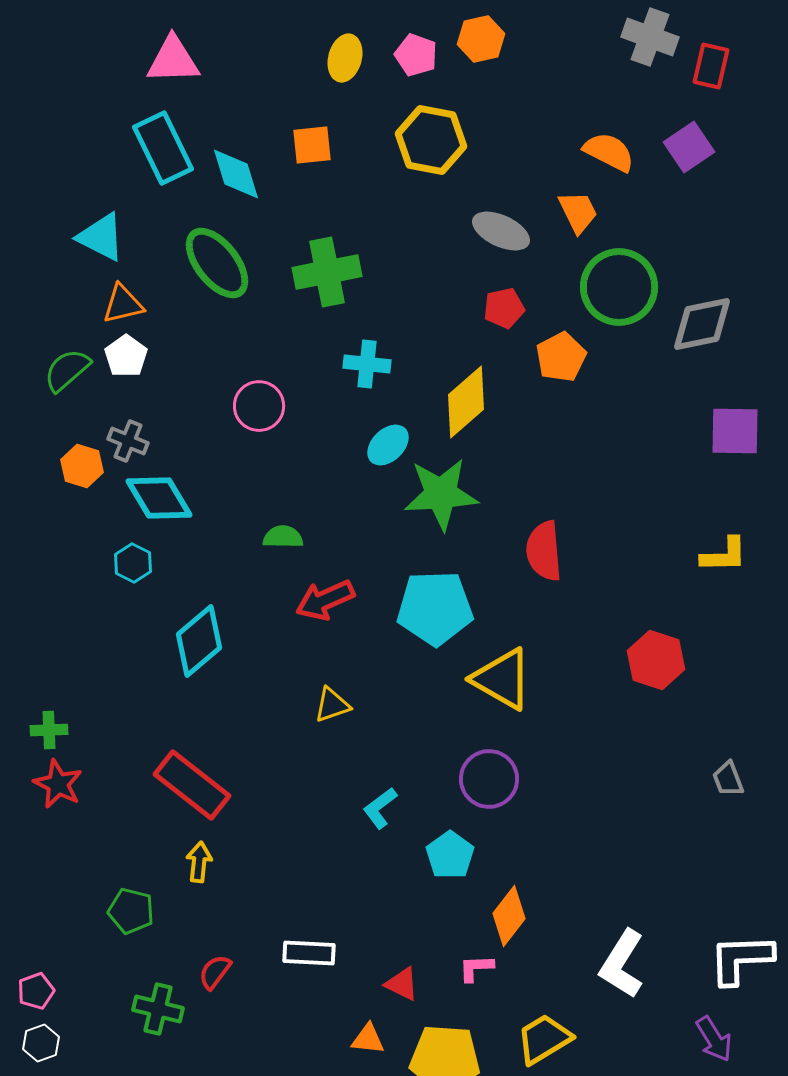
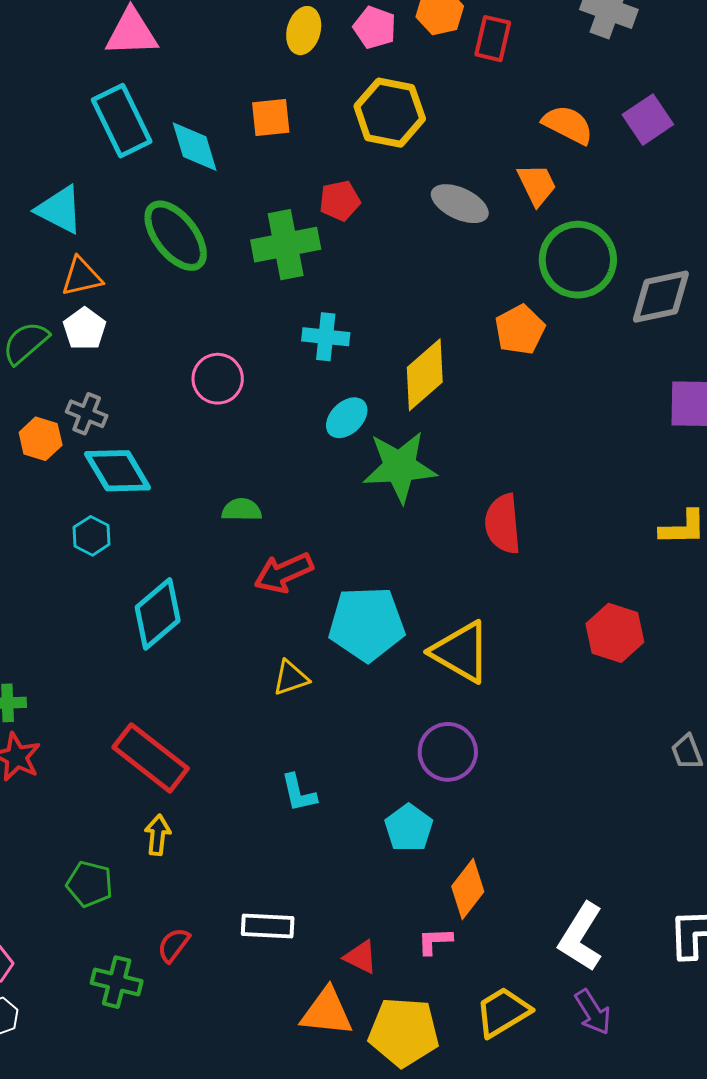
red rectangle: (711, 66) -> (493, 39), moved
red pentagon: (504, 308) -> (340, 201), moved
cyan pentagon: (435, 608) -> (367, 624), moved
cyan L-shape: (380, 808) -> (299, 793), moved, turned -66
orange triangle: (368, 1039) -> (327, 1012), size x1.6
purple arrow: (714, 1039) -> (593, 1012), moved

